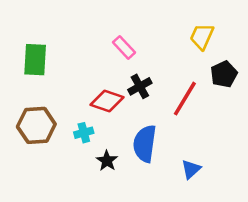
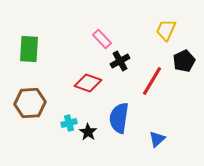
black cross: (140, 86) -> (120, 61), moved
cyan cross: (84, 133) -> (69, 123), moved

